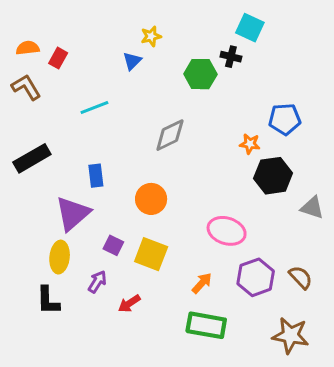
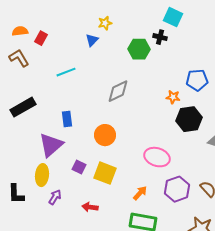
purple arrow: (97, 282) -> (55, 197), moved
black L-shape: (48, 301) -> (16, 194), moved
red arrow: (129, 303) -> (90, 207), turned 42

